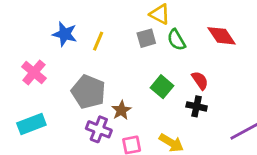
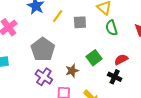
gray square: (146, 38) -> (80, 22), moved
red semicircle: (200, 80) -> (121, 60), turned -96
brown star: (121, 110) -> (72, 71), moved

